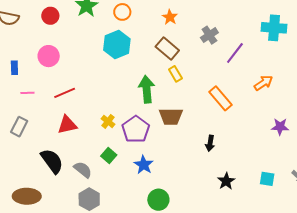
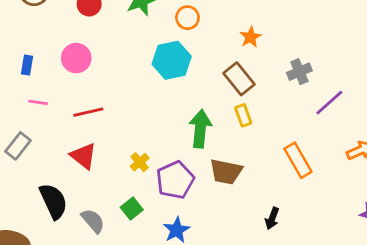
red triangle: (67, 125) -> (83, 156), turned 40

